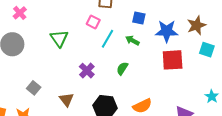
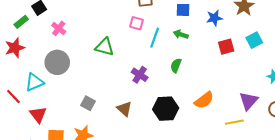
blue star: (167, 31) -> (214, 18), size x0.7
green triangle: (59, 38) -> (105, 47), turned -30
cyan square: (207, 50) -> (254, 40), moved, turned -35
red square: (173, 60) -> (226, 47), size x0.7

